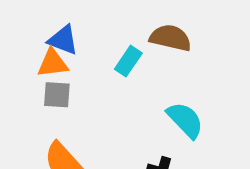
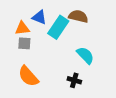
blue triangle: (63, 40) -> (39, 17), moved
cyan rectangle: (128, 61) -> (58, 27), size x1.6

